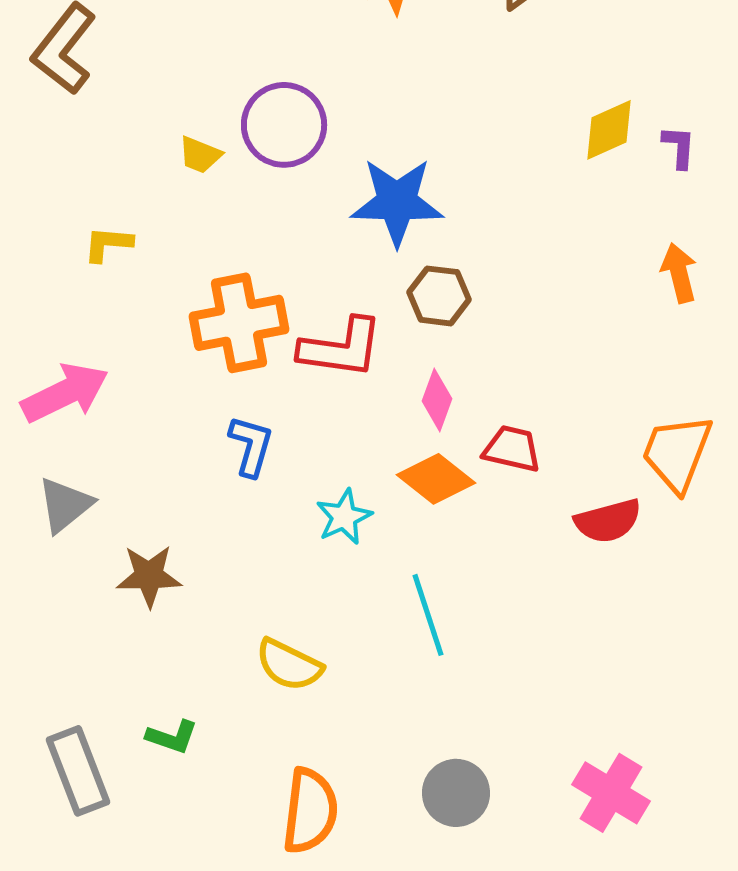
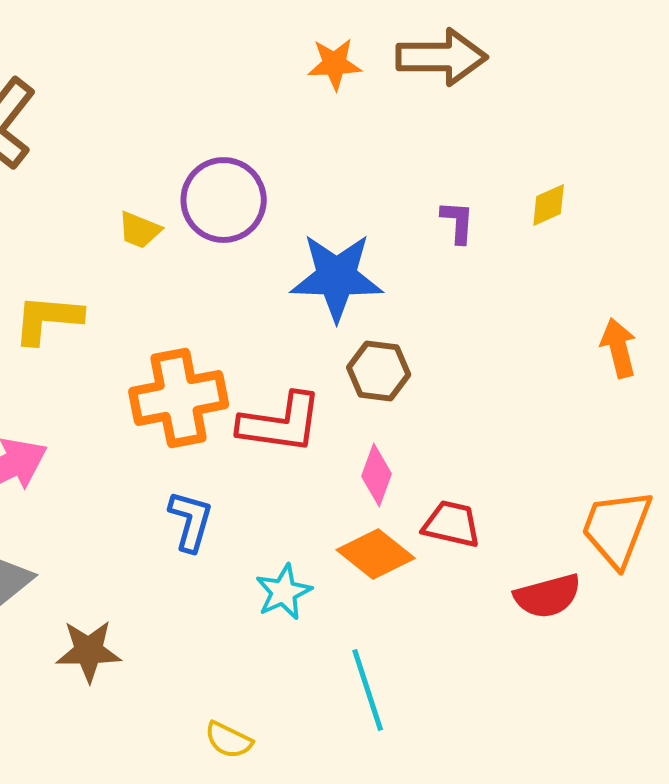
yellow diamond: (609, 130) -> (549, 205), size x0.7
purple L-shape: (679, 147) -> (458, 222), moved
yellow L-shape: (108, 244) -> (48, 319), size x1.4
yellow semicircle: (289, 665) -> (229, 740), size x0.7

